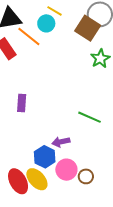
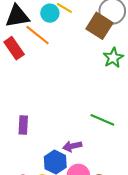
cyan circle: (46, 23) -> (50, 13), moved
purple rectangle: (22, 103) -> (23, 125), moved

